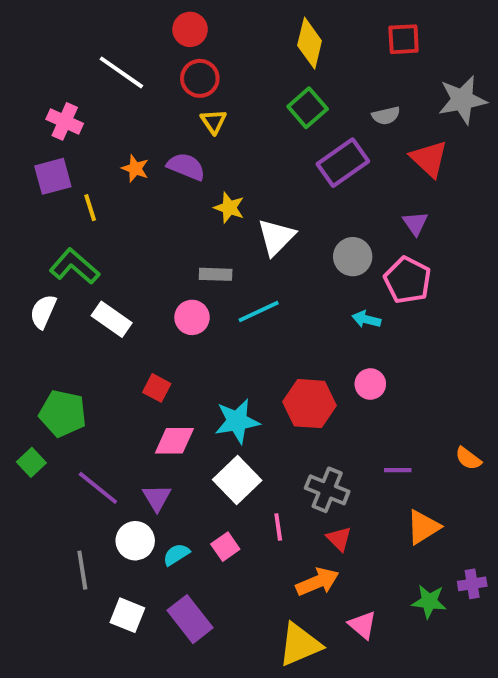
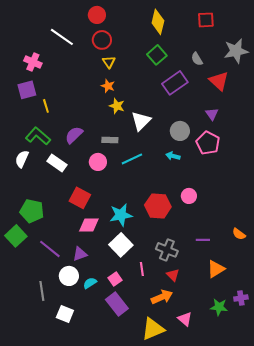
gray semicircle: (386, 116) -> (197, 59), turned 72
purple semicircle: (186, 167) -> (74, 135), moved, turned -66
orange star: (135, 168) -> (108, 86), moved
cyan arrow: (366, 319) -> (173, 156), moved
red square: (157, 388) -> (80, 198), size x1.5
green square: (31, 462) -> (16, 236), size x1.5
purple triangle: (157, 498) -> (80, 254), turned 42
purple rectangle: (190, 619) -> (117, 304), moved

